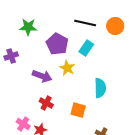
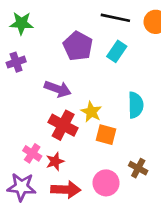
green star: (28, 27) -> (21, 23), moved
yellow star: (67, 68) -> (91, 112), moved
red cross: (46, 103) -> (63, 125), size x1.5

